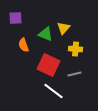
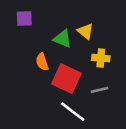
yellow triangle: (64, 28) -> (85, 31), turned -32
orange semicircle: (24, 45) -> (42, 62), moved

